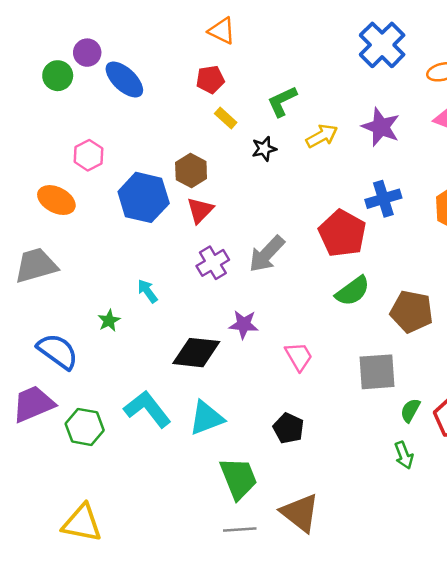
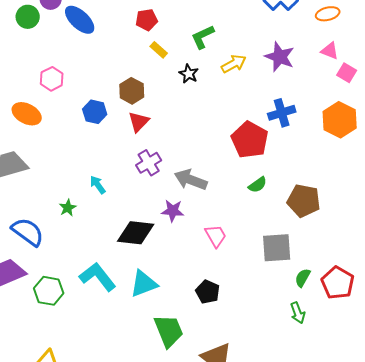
black star: (264, 149) -> (189, 74), turned -30
blue hexagon: (144, 197) -> (95, 112), size x0.6
gray arrow: (267, 254) -> (191, 180), moved, turned 68
green semicircle: (353, 291) -> (258, 185), size x0.7

